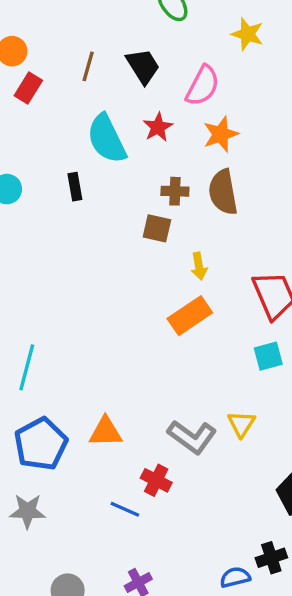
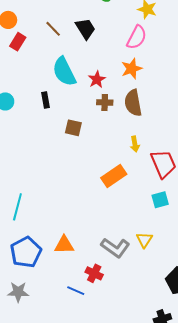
brown line: (88, 66) -> (53, 29), turned -60
pink semicircle: (203, 86) -> (137, 37), moved
red star: (158, 127) -> (97, 79), moved
brown square: (157, 228) -> (73, 128), moved
yellow arrow: (199, 266) -> (135, 144), moved

